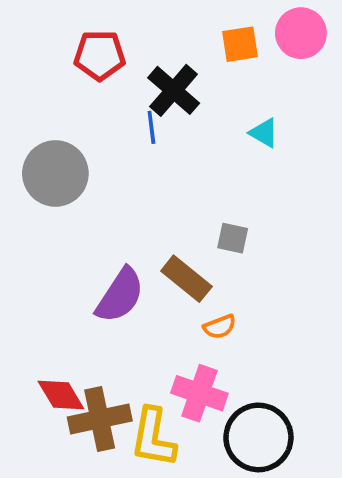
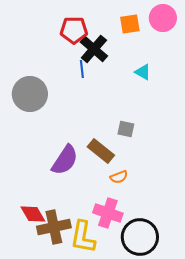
red pentagon: (100, 55) -> (74, 30), moved

